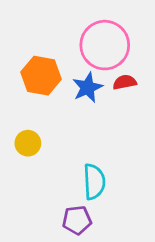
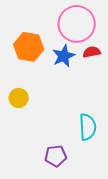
cyan semicircle: (94, 182) -> (88, 127), moved

